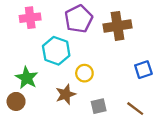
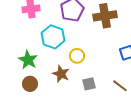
brown star: (66, 94) -> (61, 74), turned -30
brown circle: (16, 101) -> (30, 84), moved

